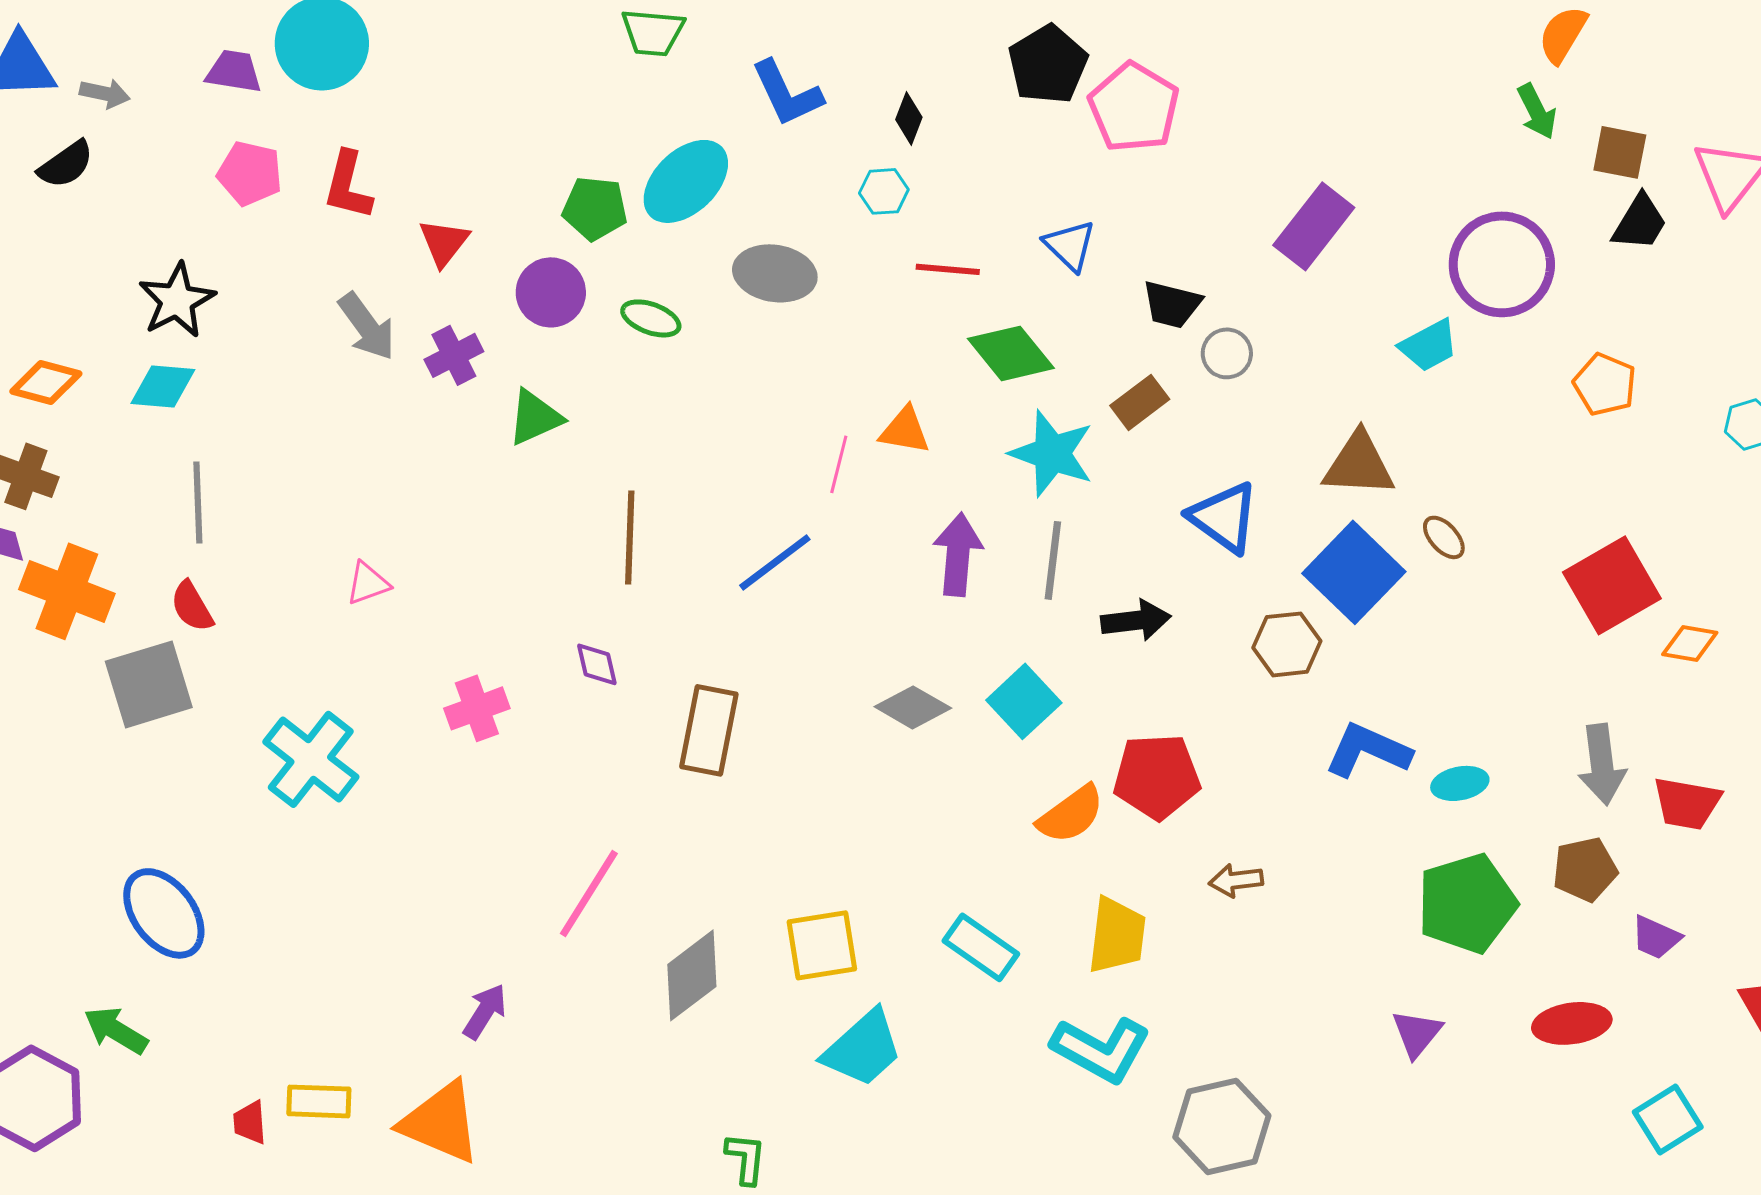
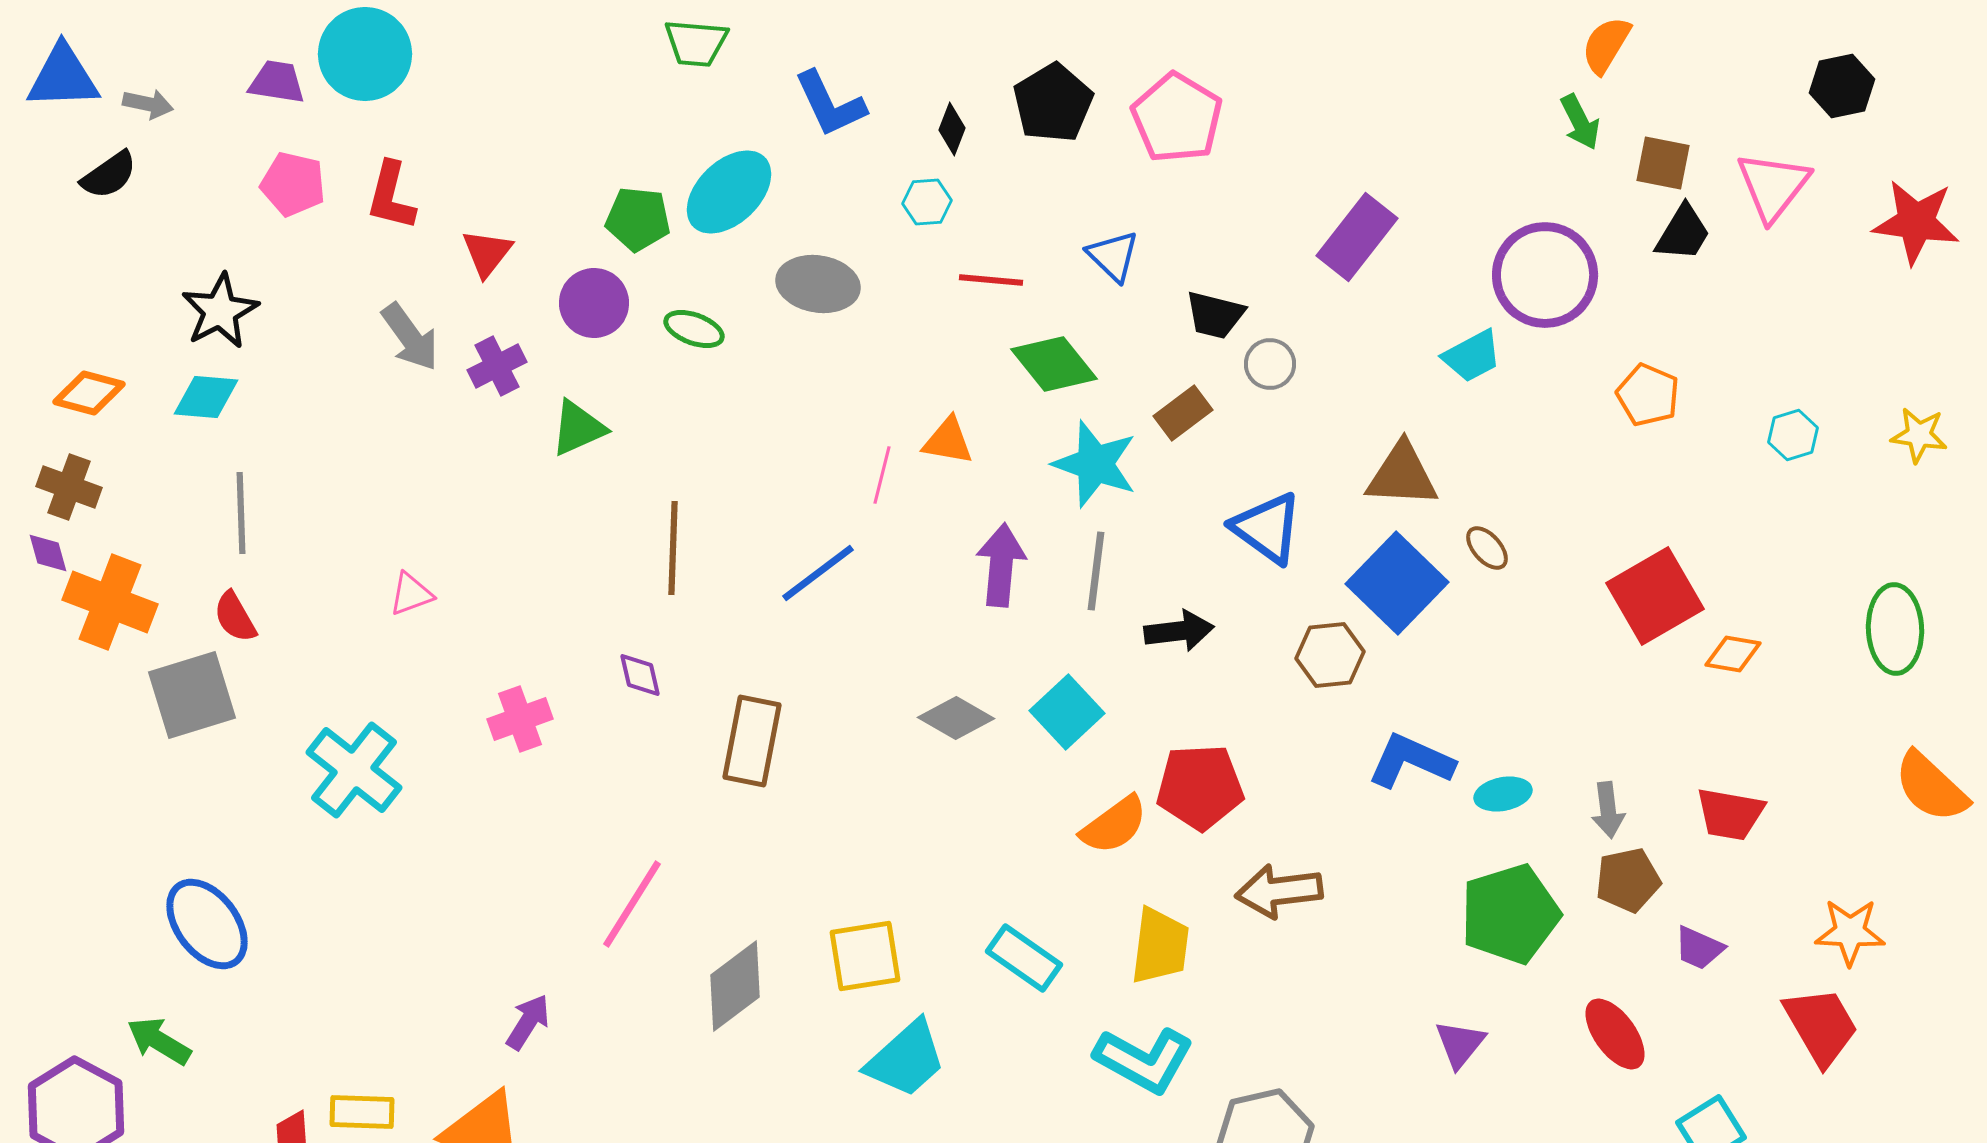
black pentagon: (1048, 64) -> (1053, 103), moved
gray arrow: (1602, 764) -> (1608, 810), moved, size x0.7
brown arrow: (1236, 880) -> (1279, 891), size x1.6
red ellipse: (1572, 1023) -> (1615, 1034), turned 62

